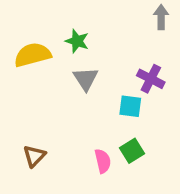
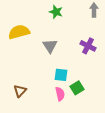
green star: (77, 41) -> (56, 12), moved
cyan square: (130, 106) -> (61, 75), moved

